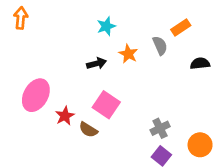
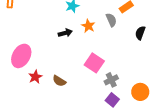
black semicircle: (200, 63) -> (140, 33), turned -64
pink square: (106, 105) -> (94, 63), moved
red star: (65, 116) -> (35, 77), moved

